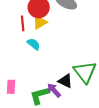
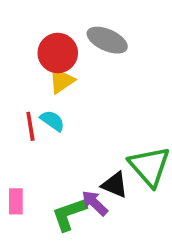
red line: (23, 23) -> (30, 126), moved

